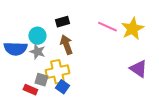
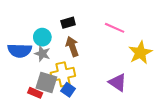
yellow star: (132, 29) -> (140, 53), moved
purple triangle: (138, 69) -> (118, 83), moved
gray square: (41, 80) -> (46, 83), size x1.5

